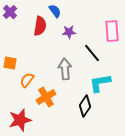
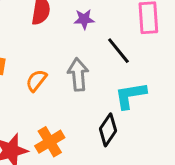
orange semicircle: (27, 80) -> (36, 80), moved
orange cross: (46, 97) -> (50, 142), moved

